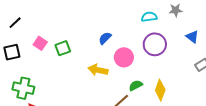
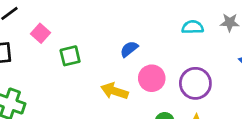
pink square: (40, 43) -> (40, 33), moved
purple circle: (155, 44) -> (195, 83), moved

